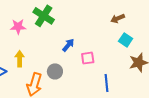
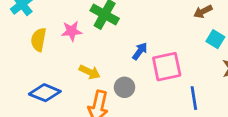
pink square: (88, 58) -> (167, 67), size x1.6
yellow arrow: (20, 59) -> (90, 72), moved, turned 119

